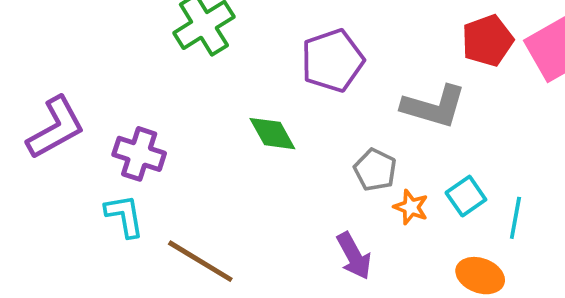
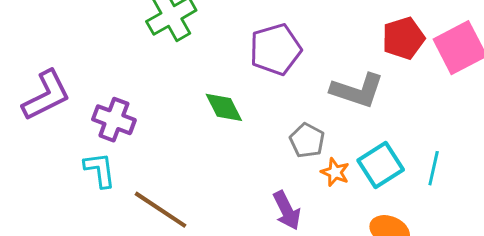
cyan square: (466, 196) -> (381, 165), size x1.4
cyan line: (515, 218) -> (434, 168), moved

